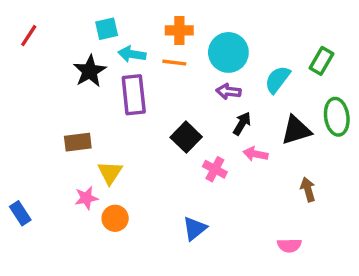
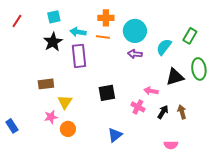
cyan square: (107, 29) -> (54, 17), moved
black arrow: (242, 124) -> (163, 112), moved
black square: (186, 137) -> (107, 93), moved, turned 36
pink cross: (215, 169) -> (138, 107), moved

